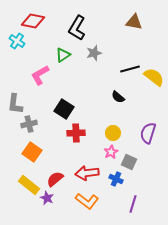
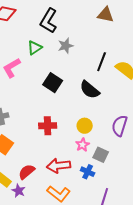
black line: (130, 69) -> (102, 62), turned -54
black semicircle: (118, 97) -> (90, 90), size x1.5
black square: (64, 109) -> (53, 83), moved

